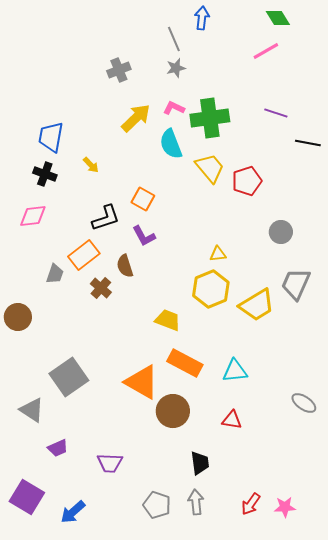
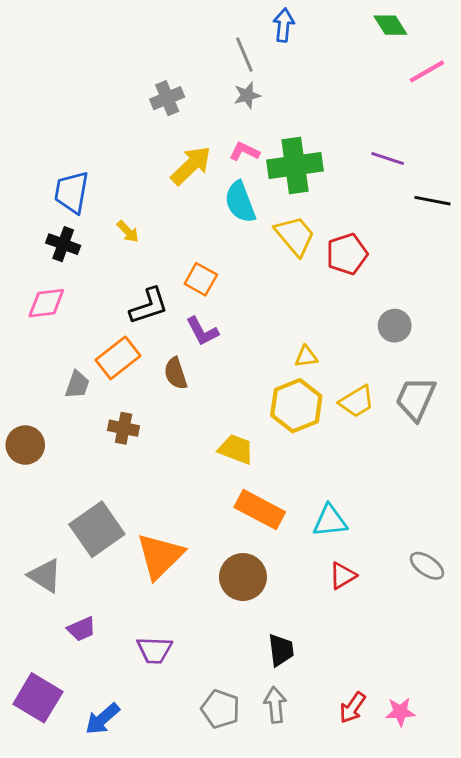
pink line: (266, 51) -> (427, 71), moved
brown cross: (101, 288) -> (124, 428), moved, turned -30
yellow trapezoid: (257, 305) -> (357, 401), moved, size x0.7
orange triangle: (142, 382) -> (160, 556), moved, turned 45
red triangle: (232, 420) -> (343, 576), moved, turned -40

